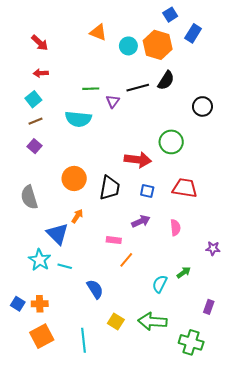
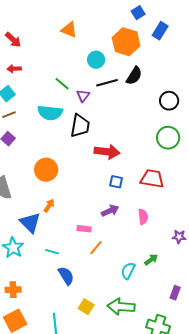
cyan circle: (128, 46) -> (96, 60), moved
green line: (91, 89) -> (62, 84), turned 42
green circle: (171, 142) -> (168, 138), moved
black trapezoid: (110, 188) -> (80, 126), moved
cyan line: (65, 266) -> (52, 252), moved

